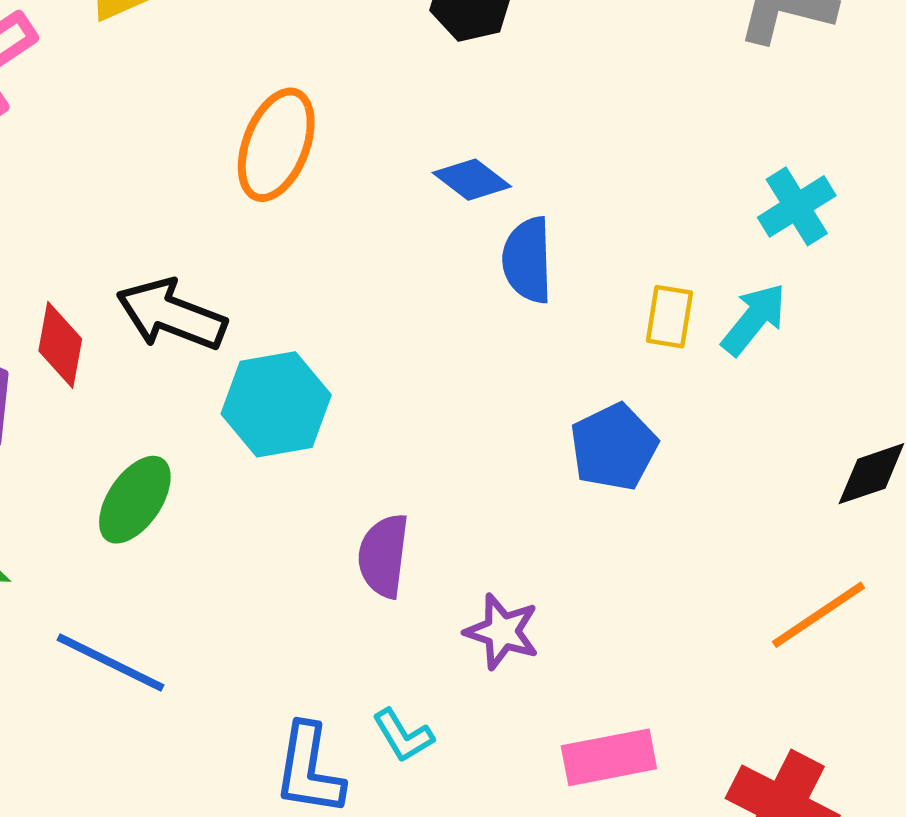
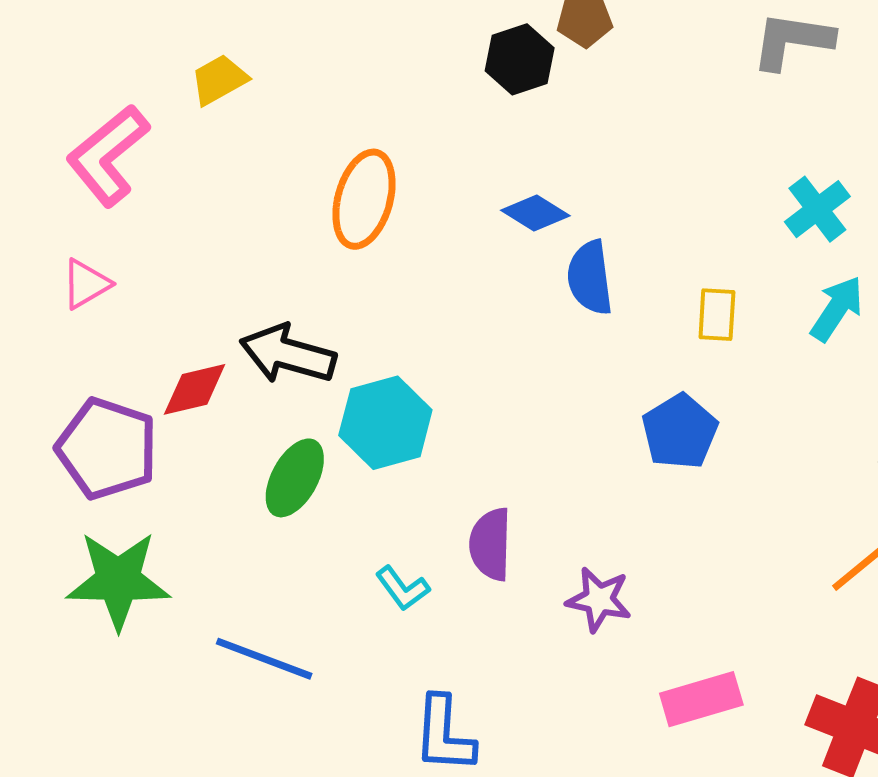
cyan arrow: (754, 319) -> (837, 309), moved
red diamond: (60, 345) -> (195, 389), turned 72
green ellipse: (135, 500) -> (295, 478), moved
cyan L-shape: (403, 736) -> (403, 588), moved

